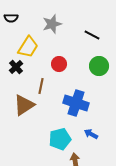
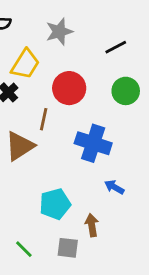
black line: (92, 35) -> (116, 47), turned -56
red circle: (59, 64) -> (69, 88), size x1.5
cyan pentagon: (60, 139) -> (55, 204), moved

